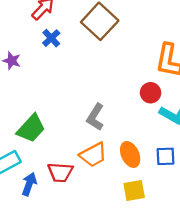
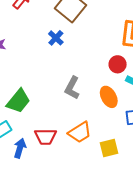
blue cross: (51, 38) -> (56, 38), moved
orange ellipse: (130, 154) -> (109, 97), moved
orange trapezoid: (93, 155) -> (80, 132), moved

